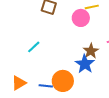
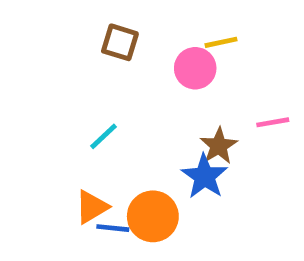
cyan line: (34, 47) -> (103, 136), moved
orange triangle: (19, 83) -> (92, 207), moved

